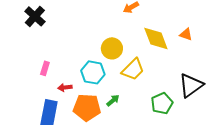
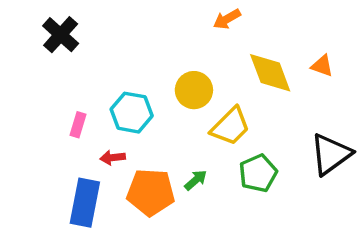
cyan hexagon: (93, 72) -> (132, 113), moved
green pentagon: (162, 103) -> (258, 173), moved

